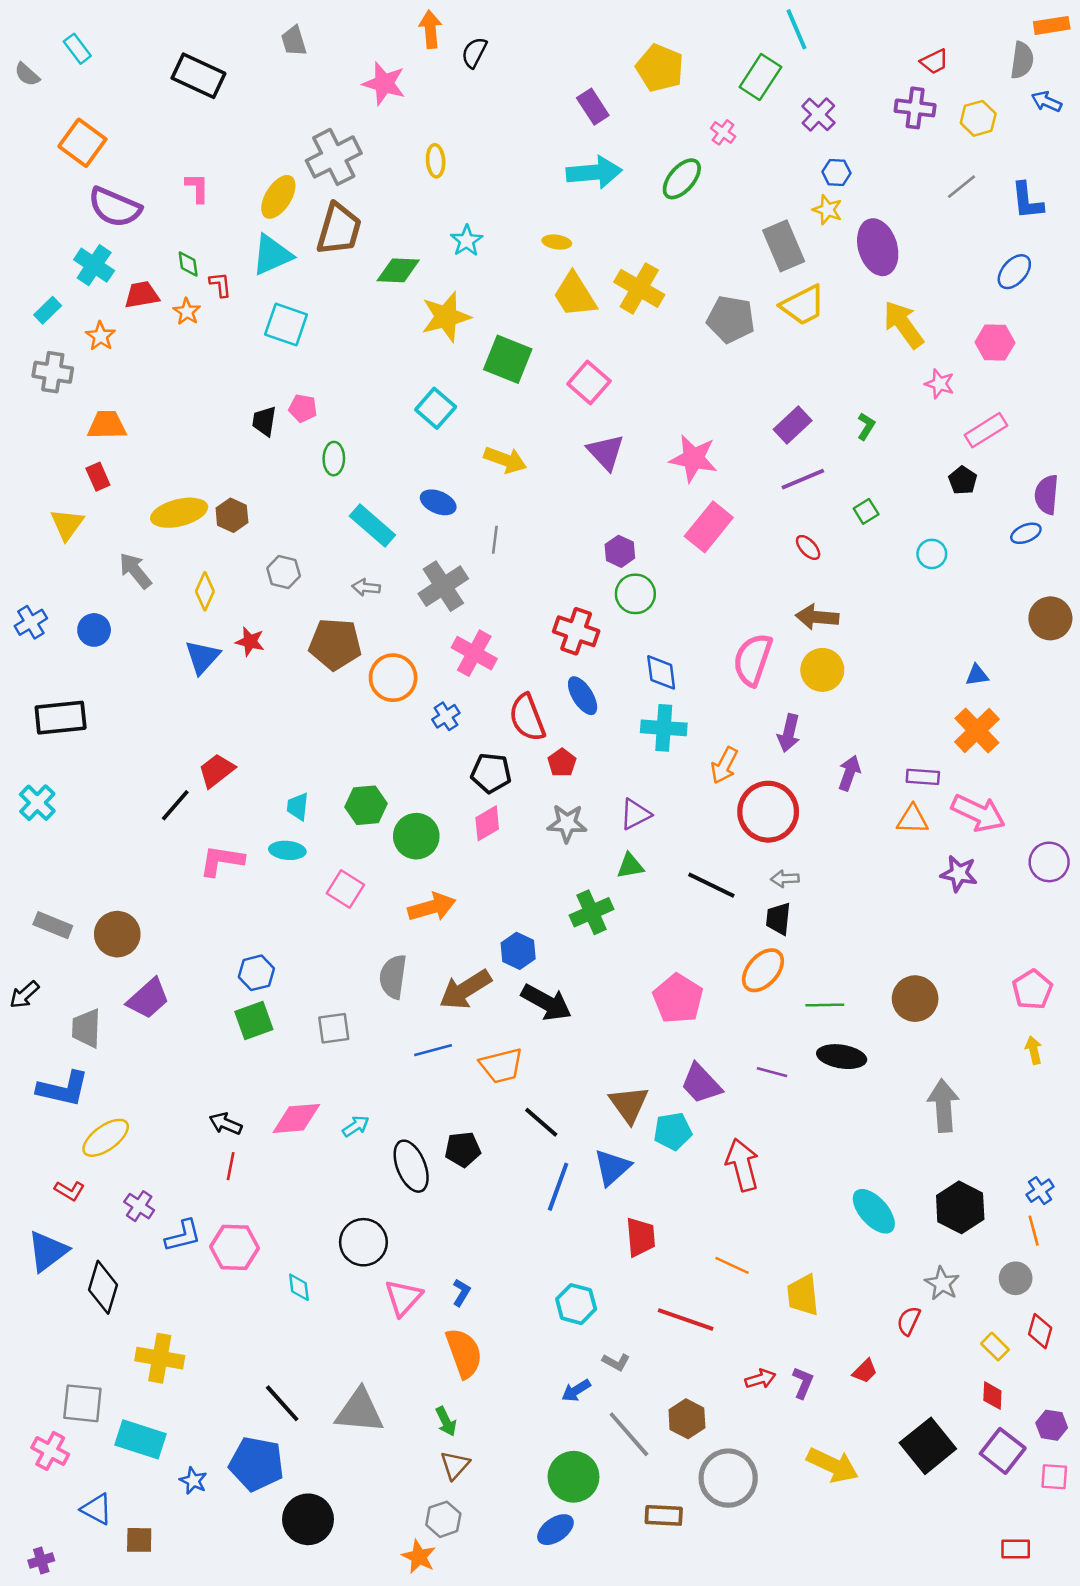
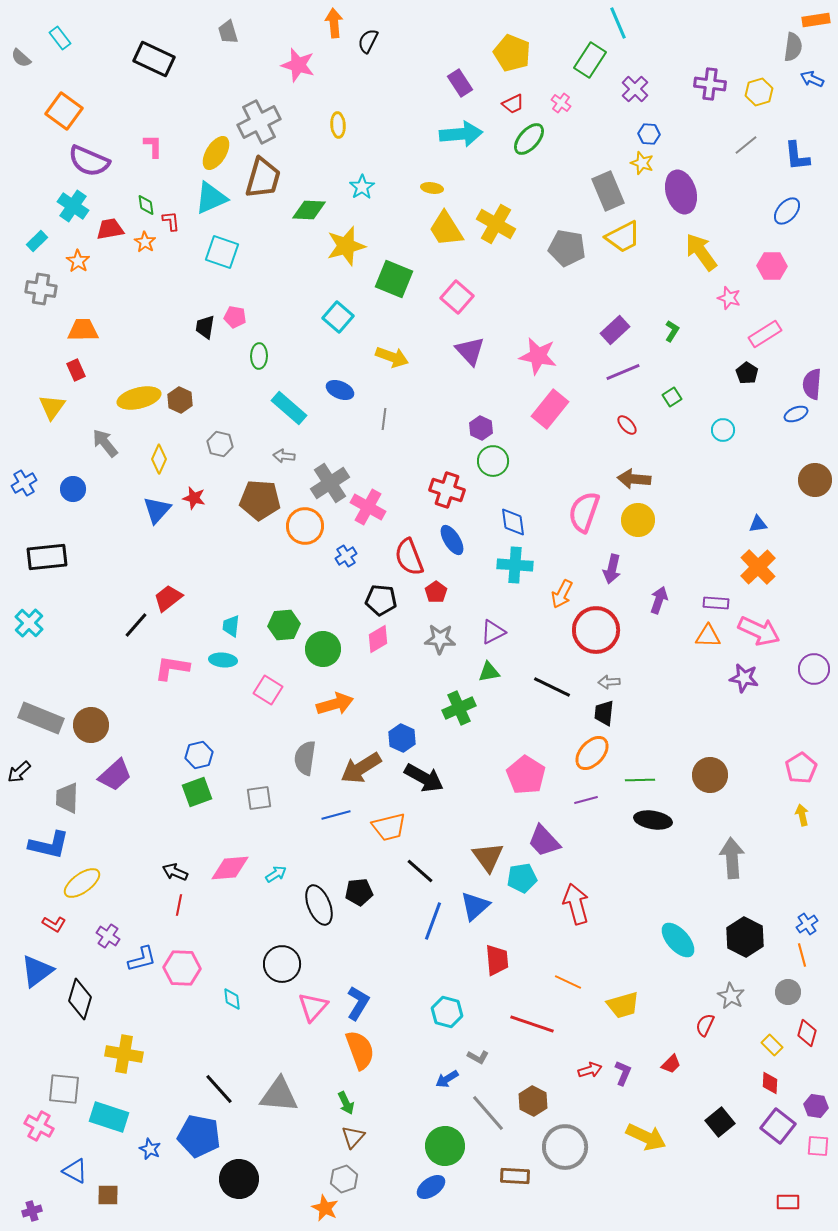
red trapezoid: (934, 62) -> (513, 104), moved
gray cross: (443, 586) -> (330, 483), moved
gray rectangle: (53, 925) -> (41, 718), size x1.5
purple line: (772, 1072) -> (586, 800), moved, turned -30
blue L-shape: (461, 1292) -> (358, 1003), size x1.6
yellow trapezoid: (803, 1295) -> (623, 1005), turned -100
black square: (928, 1446) -> (720, 1122), size x0.7

